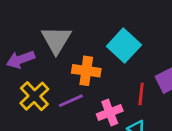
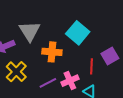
purple line: (71, 101) -> (48, 83), moved

